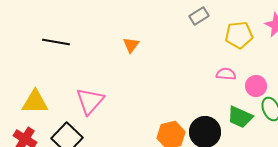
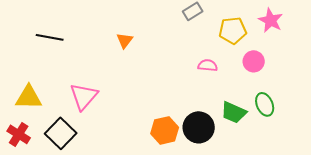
pink semicircle: (226, 74) -> (208, 65), moved
pink circle: (256, 86) -> (254, 61), moved

